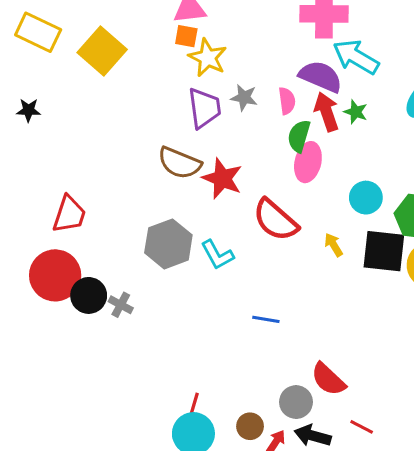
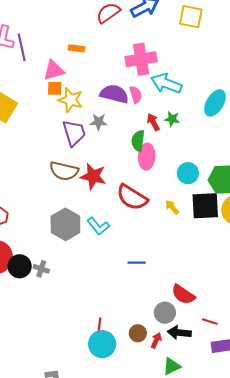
purple semicircle: (321, 77) -> (114, 94), moved
pink semicircle: (287, 101) -> (136, 95), moved
red arrow: (327, 112) -> (153, 122), size x0.7

